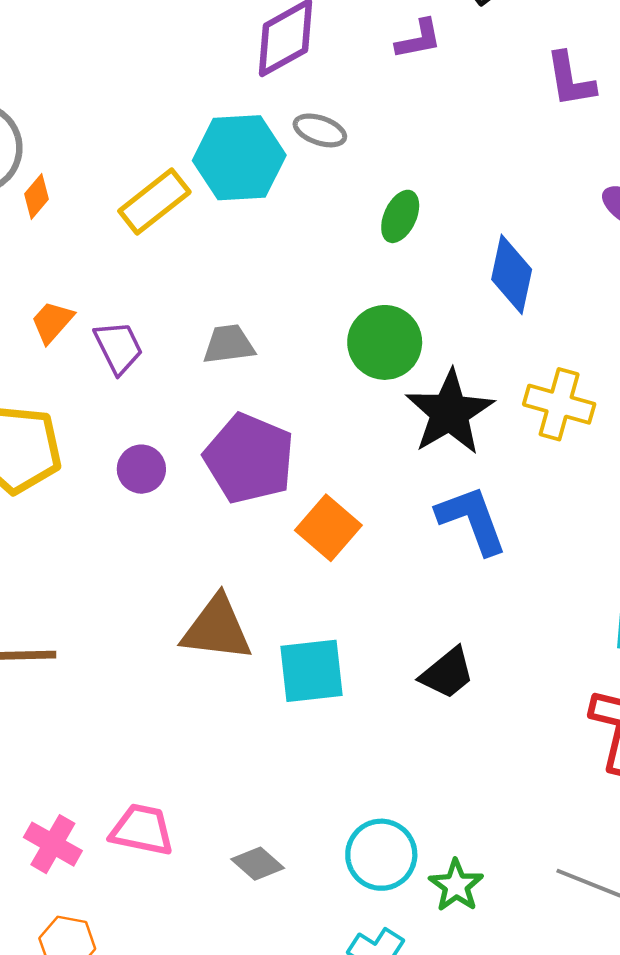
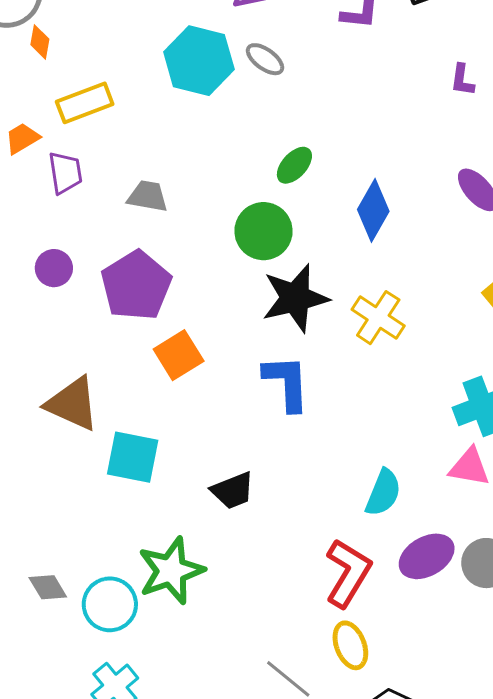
purple L-shape: (570, 80) -> (462, 80), size x0.7
orange diamond: (37, 197) -> (40, 42), turned -48
yellow rectangle: (154, 201) -> (85, 103), moved
green ellipse: (400, 216) -> (294, 165), moved
cyan circle: (381, 855) -> (110, 604), moved
green star: (456, 885) -> (171, 571), moved, size x1.6

